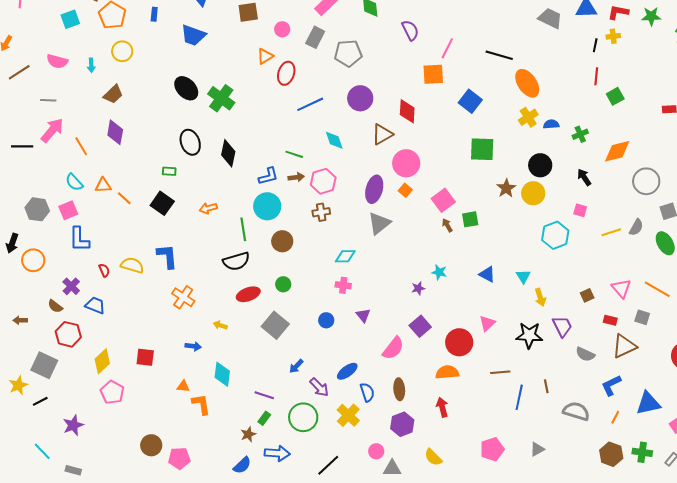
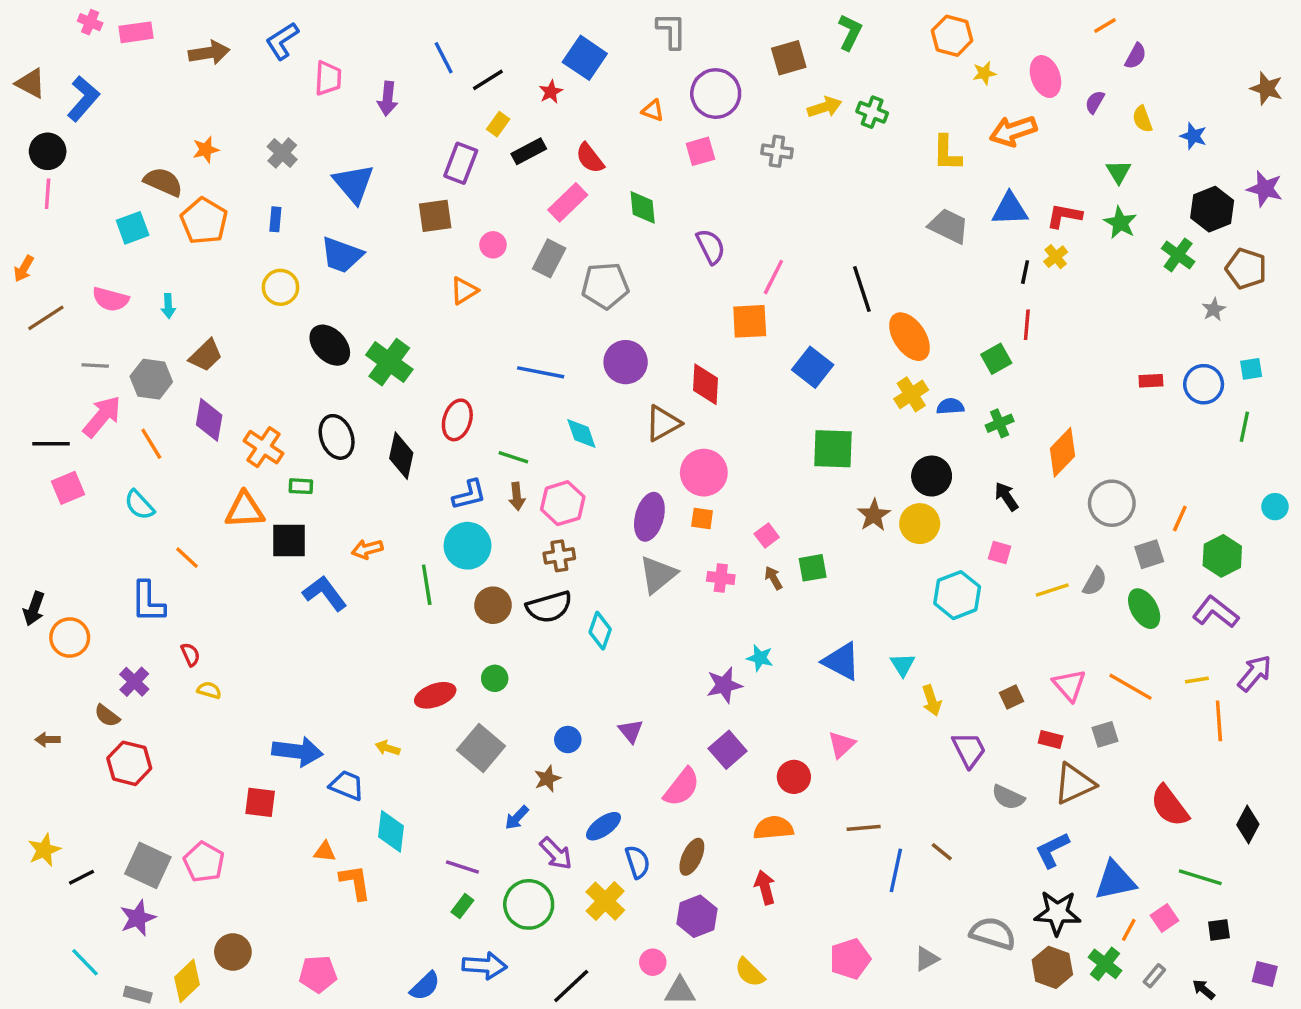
green star: (651, 16) -> (1120, 223), turned 30
yellow cross: (613, 36) -> (1056, 257), turned -32
yellow circle: (122, 51) -> (280, 287), moved
black line: (499, 55) -> (862, 289), turned 56
red ellipse: (286, 73) -> (457, 420), moved
green square: (615, 96) -> (996, 359), moved
blue line: (310, 104) -> (541, 372), turned 36
orange diamond: (617, 151) -> (1062, 452), turned -32
brown arrow: (296, 177) -> (517, 496), turned 91
orange triangle: (103, 185) -> (245, 510), moved, size x1.4
orange square: (405, 190) -> (702, 519), turned -32
orange line: (124, 198) -> (187, 558), moved
pink square: (443, 200) -> (767, 536), size x0.6
black square: (162, 203) -> (289, 541), turned -35
gray hexagon: (37, 209) -> (151, 379), moved
pink square: (68, 210) -> (68, 488), moved
blue L-shape: (167, 256) -> (325, 593), moved, turned -32
cyan diamond: (345, 256) -> (600, 631), turned -70
black semicircle: (236, 261) -> (549, 607), moved
yellow semicircle: (132, 265) -> (209, 690), moved, size x0.6
blue triangle: (487, 274) -> (841, 661), size x1.4
pink cross: (343, 285) -> (721, 578), moved
purple star: (418, 288) -> (724, 685), size x1.5
orange cross: (183, 297) -> (263, 447), moved
blue trapezoid: (95, 305) -> (347, 785), moved
gray square: (642, 317) -> (1105, 734), turned -35
black star: (529, 335) -> (1057, 913), moved
red circle: (459, 342) -> (794, 777), size x0.7
blue arrow: (193, 346) -> (297, 751), moved, size x1.8
yellow diamond: (102, 361) -> (187, 981), moved
gray square: (44, 365) -> (148, 865), moved
brown line: (546, 386) -> (942, 852), turned -40
brown ellipse: (399, 389) -> (692, 857), turned 30
gray semicircle: (576, 411) -> (993, 933), moved
orange line: (615, 417) -> (1129, 930), moved
brown star: (248, 434) -> (547, 779), moved
brown circle: (151, 445) -> (233, 952), moved
green cross: (642, 452) -> (1105, 964), turned 30

